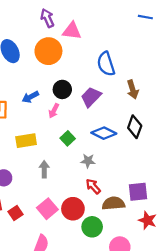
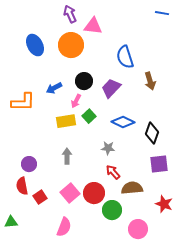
black diamond: (135, 127) -> (152, 133), moved
green square: (68, 138) -> (89, 116), moved
yellow rectangle: (26, 141) -> (66, 121), moved
purple square: (138, 192) -> (159, 164), moved

